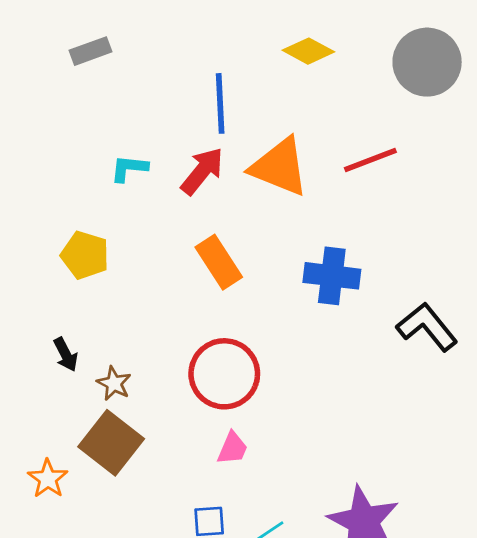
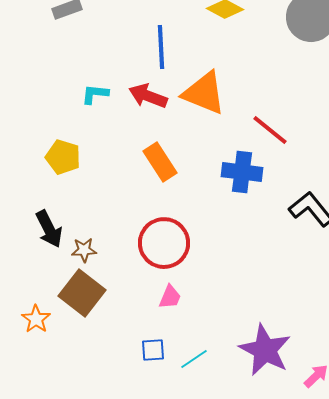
red line: (370, 160) -> (270, 130), moved, turned 60
red arrow: (202, 171) -> (148, 96), turned -108
black arrow: (66, 354) -> (49, 229), size x1.5
brown star: (114, 383) -> (84, 250), turned -30

